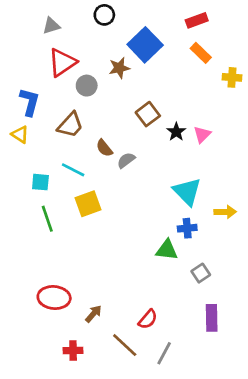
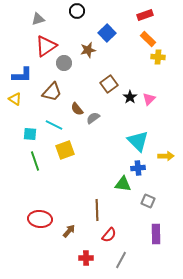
blue square: (145, 45) -> (107, 33), size x0.7
yellow cross: (232, 77) -> (158, 57), moved
blue L-shape: (30, 102) -> (22, 75), turned 75
gray square: (201, 273) -> (148, 201), turned -32
brown line: (125, 345) -> (97, 210), moved, turned 45
red cross: (73, 350) -> (86, 258), moved

